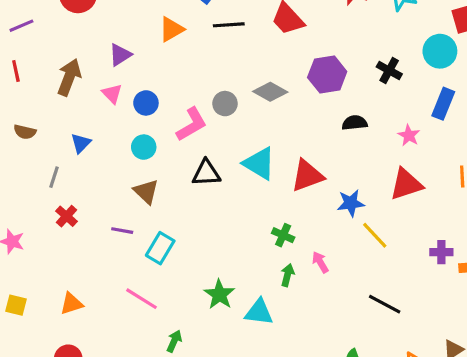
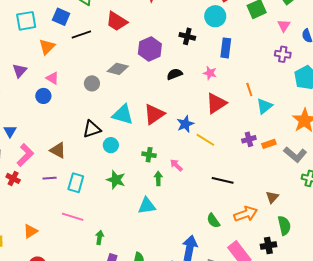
pink triangle: (112, 94) -> (52, 78), moved
pink L-shape: (192, 124) -> (25, 155), moved
cyan circle: (144, 147) -> (111, 145), moved
green star: (219, 294) -> (116, 180), moved

